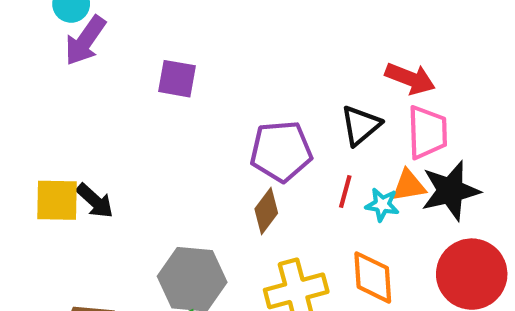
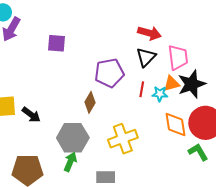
red arrow: (410, 79) -> (149, 33), moved
black arrow: (95, 201) -> (31, 115), moved
brown diamond: (266, 211) -> (90, 102), moved
orange diamond: (373, 277) -> (175, 124), moved

